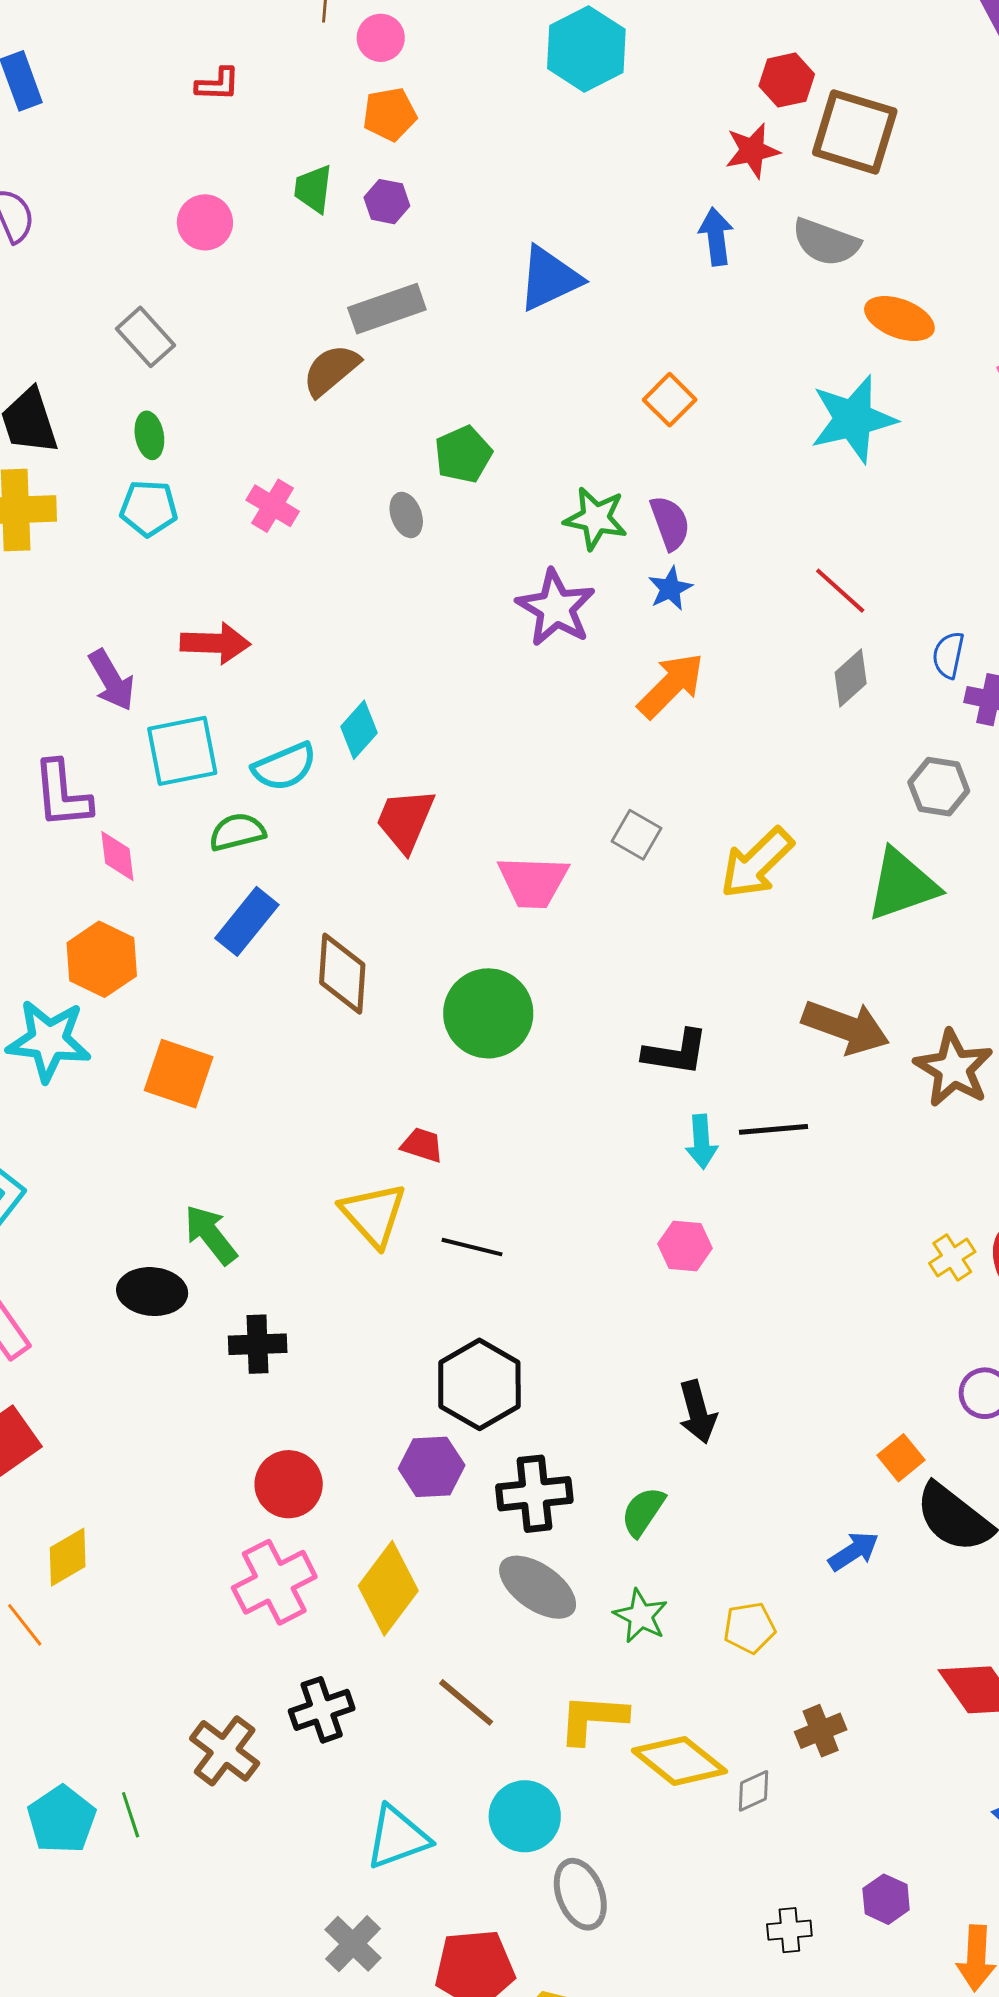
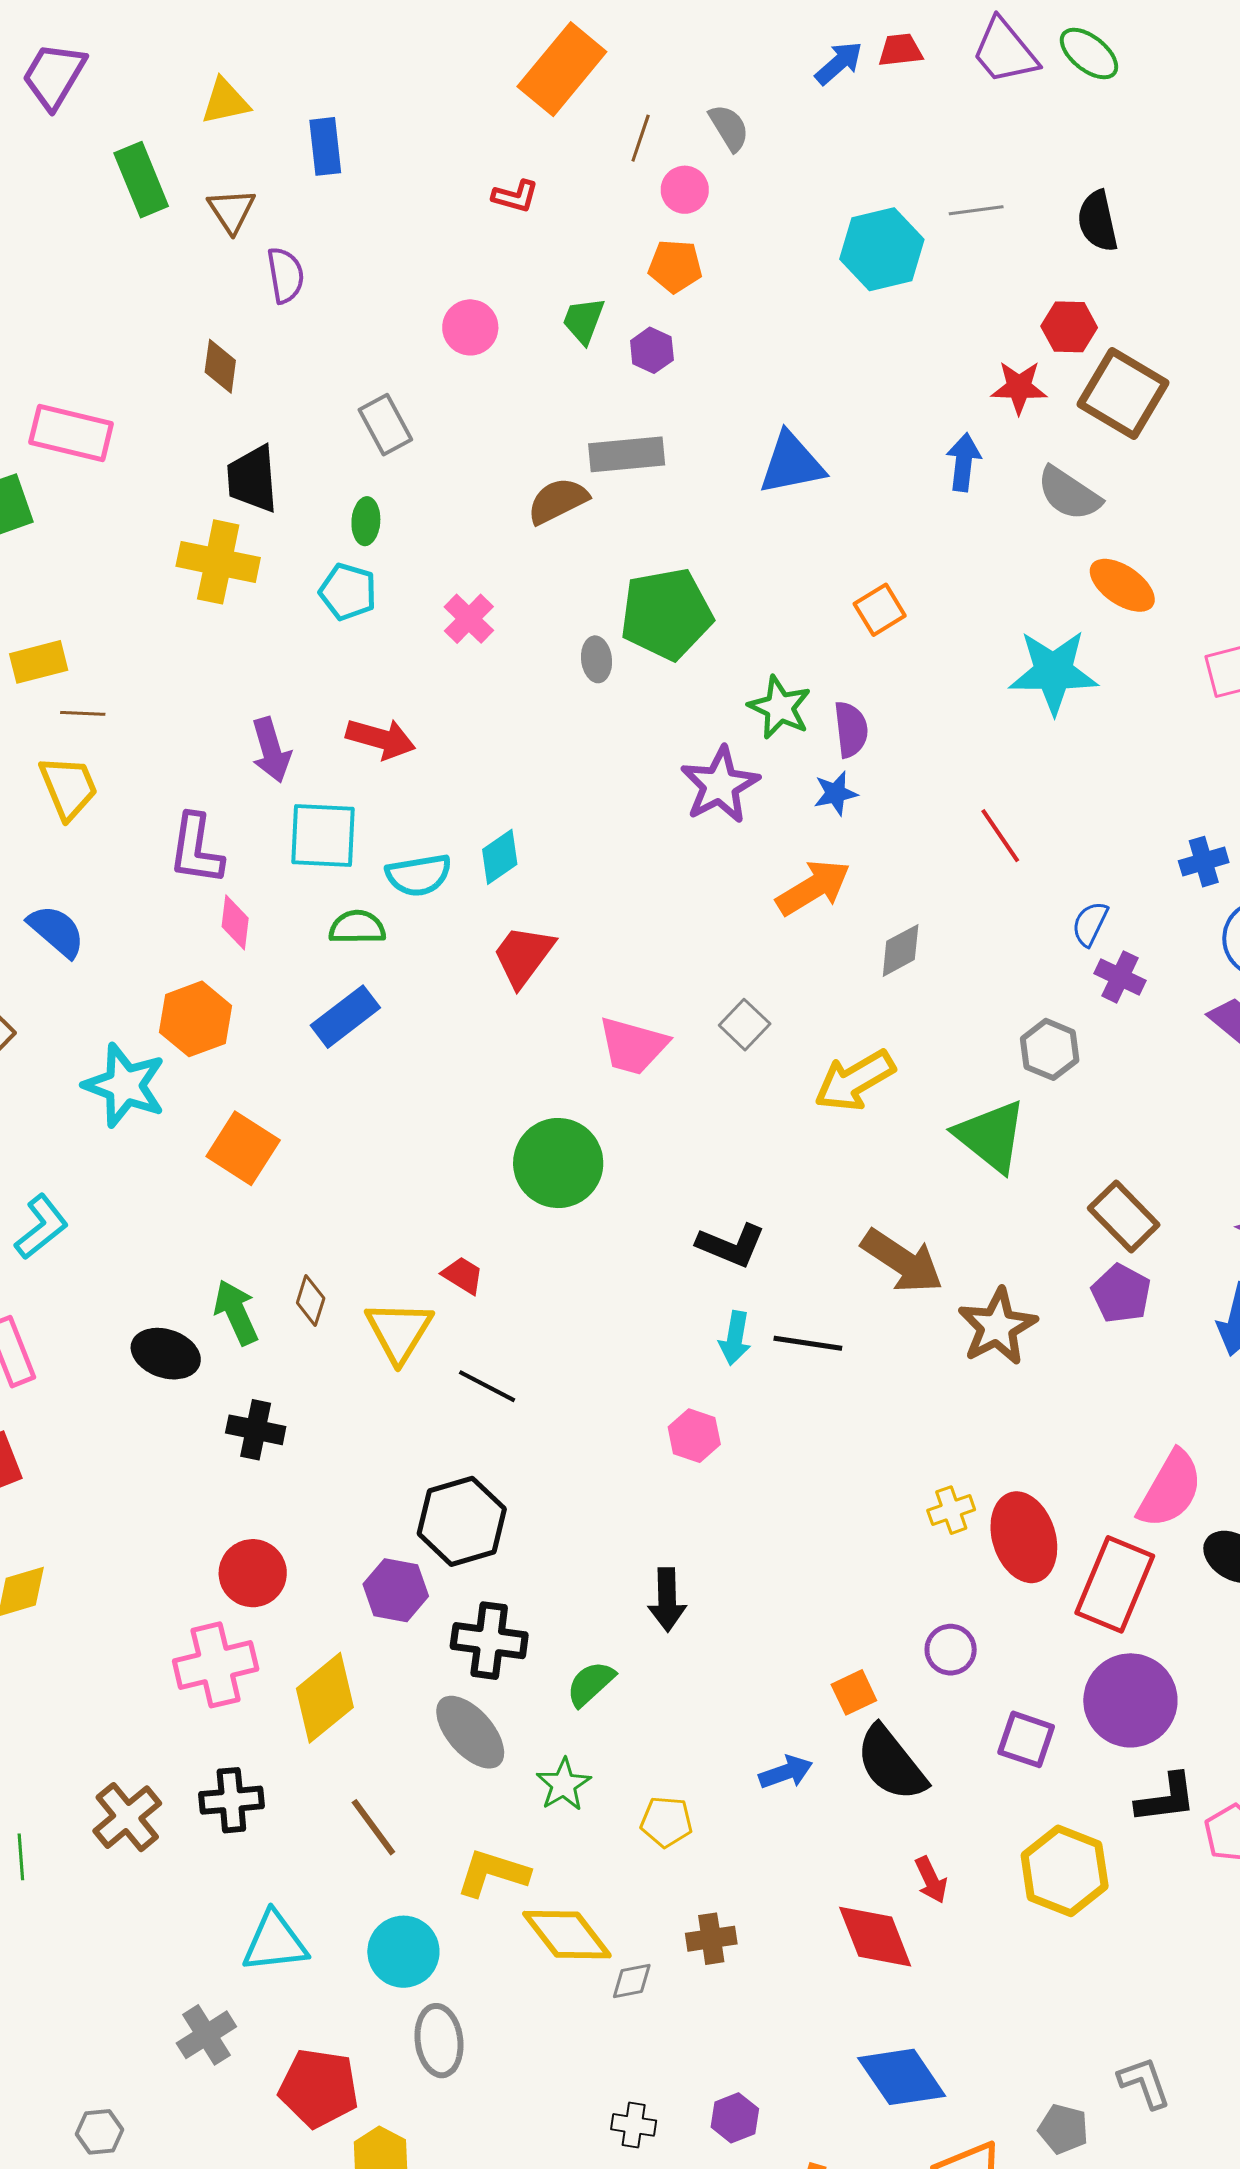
green pentagon: (463, 454) -> (666, 614), size x1.6
gray diamond: (851, 678) -> (901, 950), moved
green triangle: (902, 885) -> (991, 1136), turned 44
brown diamond: (342, 974) -> (311, 1301), moved, size x0.6

